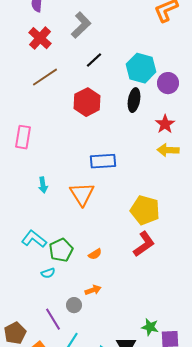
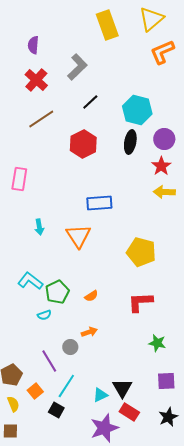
purple circle: (168, 83) -> (164, 139), moved
red L-shape: (144, 244) -> (140, 302), moved, turned -148
green star: (150, 327) -> (157, 343), moved

